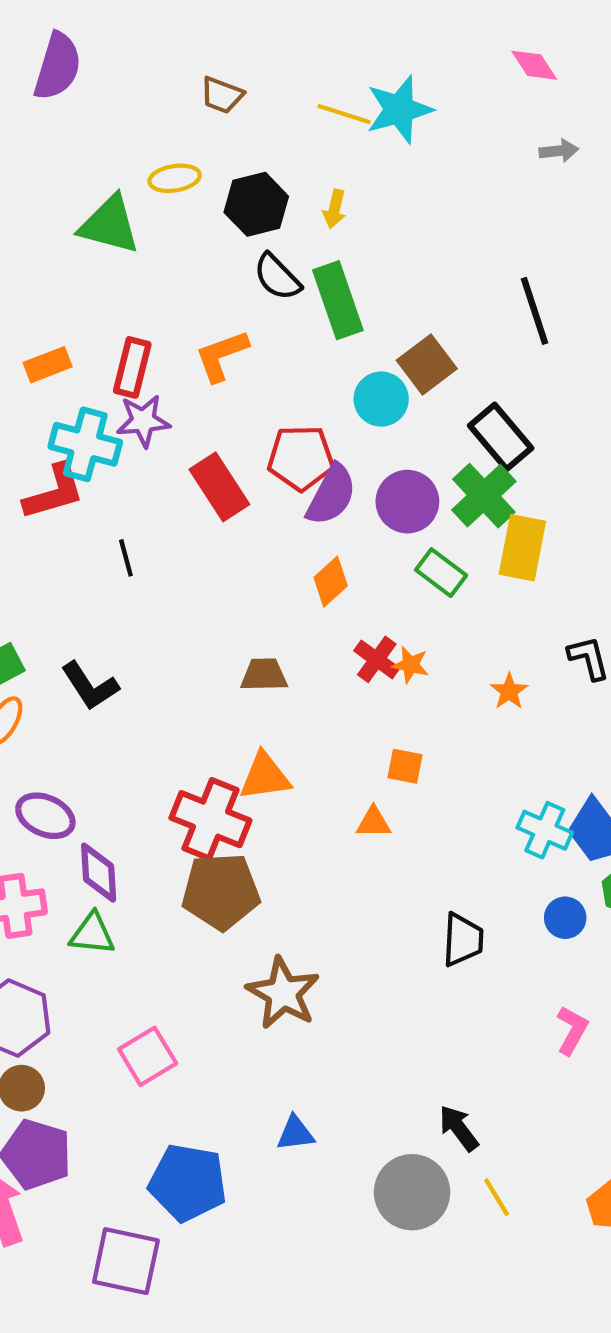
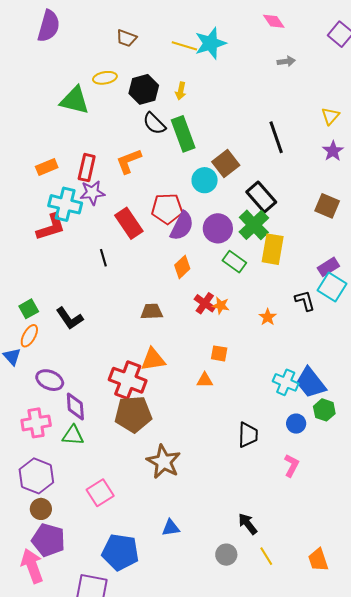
black line: (126, 558) -> (103, 258), moved
pink L-shape: (572, 1030) -> (292, 465), moved
gray circle: (412, 1192) -> (226, 555), size x0.6

